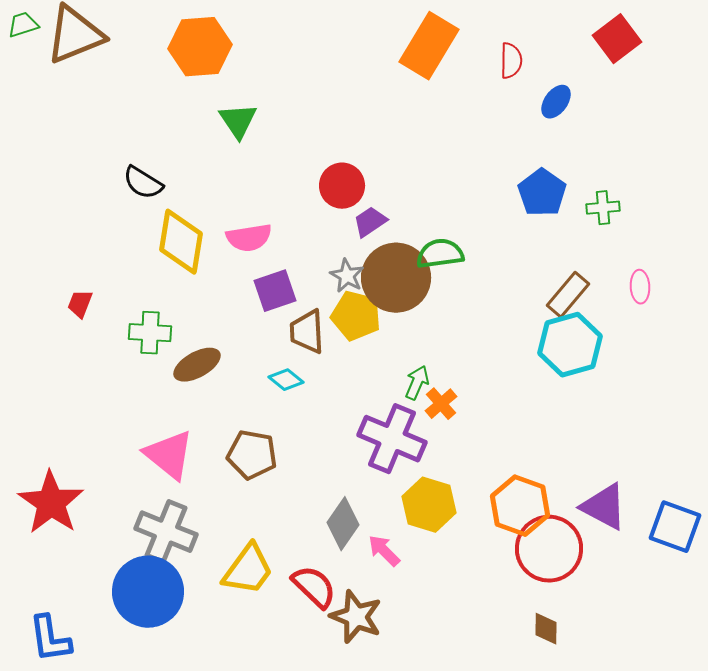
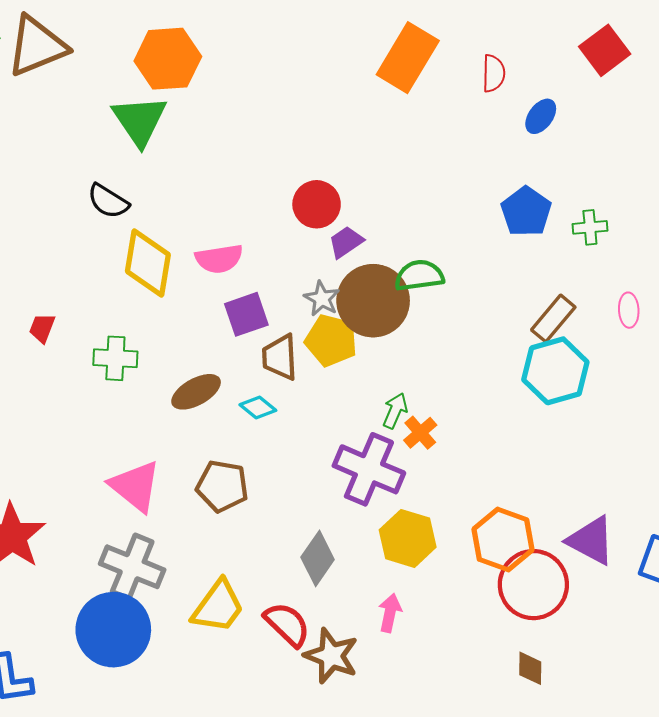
green triangle: (238, 121) -> (139, 120), moved, size x1.4
brown ellipse: (197, 365) -> (196, 392), moved
pink arrow: (384, 551) -> (390, 613), moved, turned 57

